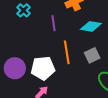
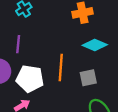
purple line: (54, 23) -> (18, 44), moved

